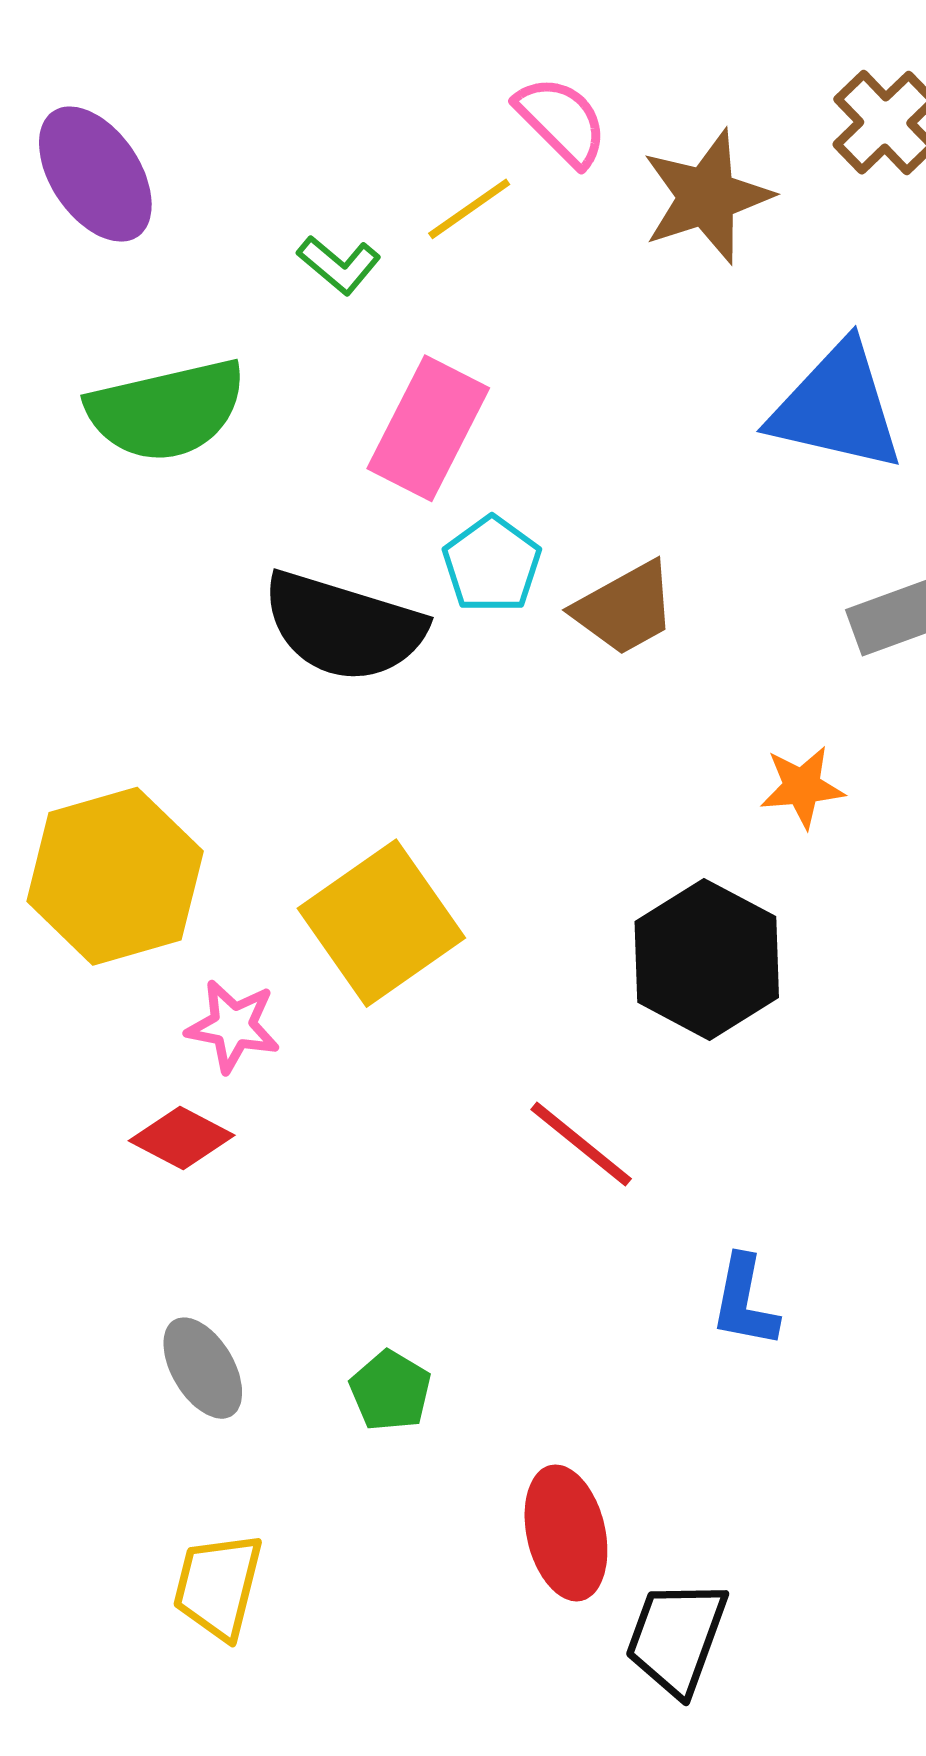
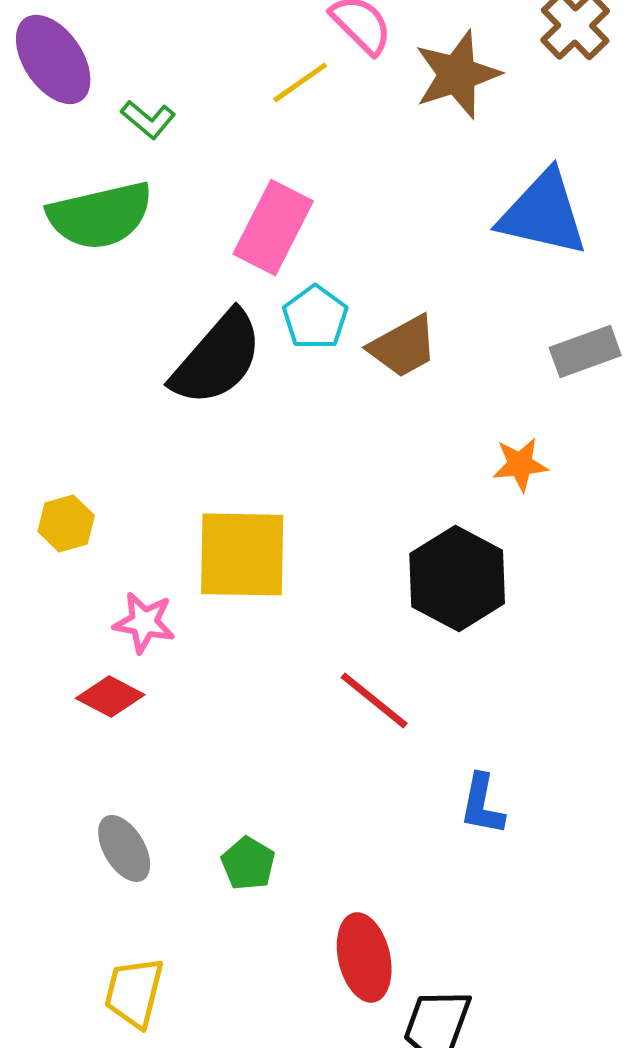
green L-shape: (339, 265) -> (148, 119), moved
black semicircle: (344, 627) -> (217, 358), turned -66
yellow hexagon: (115, 876) -> (66, 523), size x0.5
yellow square: (381, 923) -> (242, 554), turned 36

